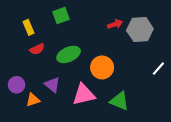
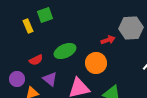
green square: (61, 16) -> (45, 15), moved
red arrow: (115, 24) -> (108, 40), moved
red semicircle: (37, 49) -> (36, 60), moved

